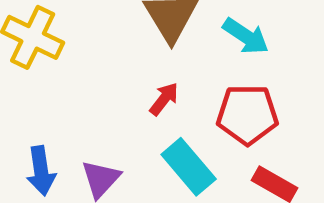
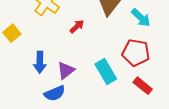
red arrow: (164, 99) -> (77, 26), moved

